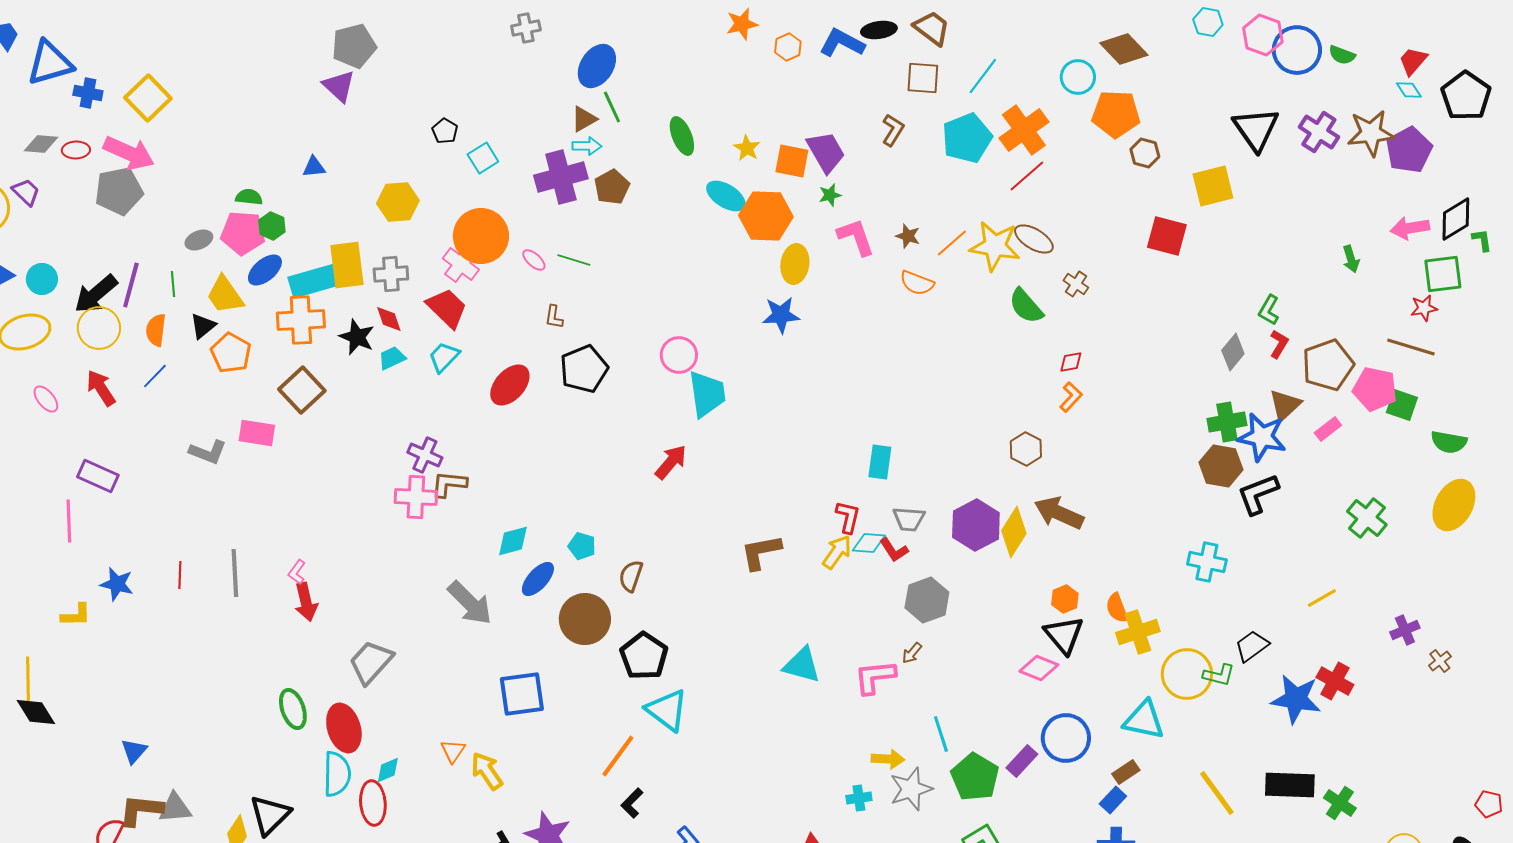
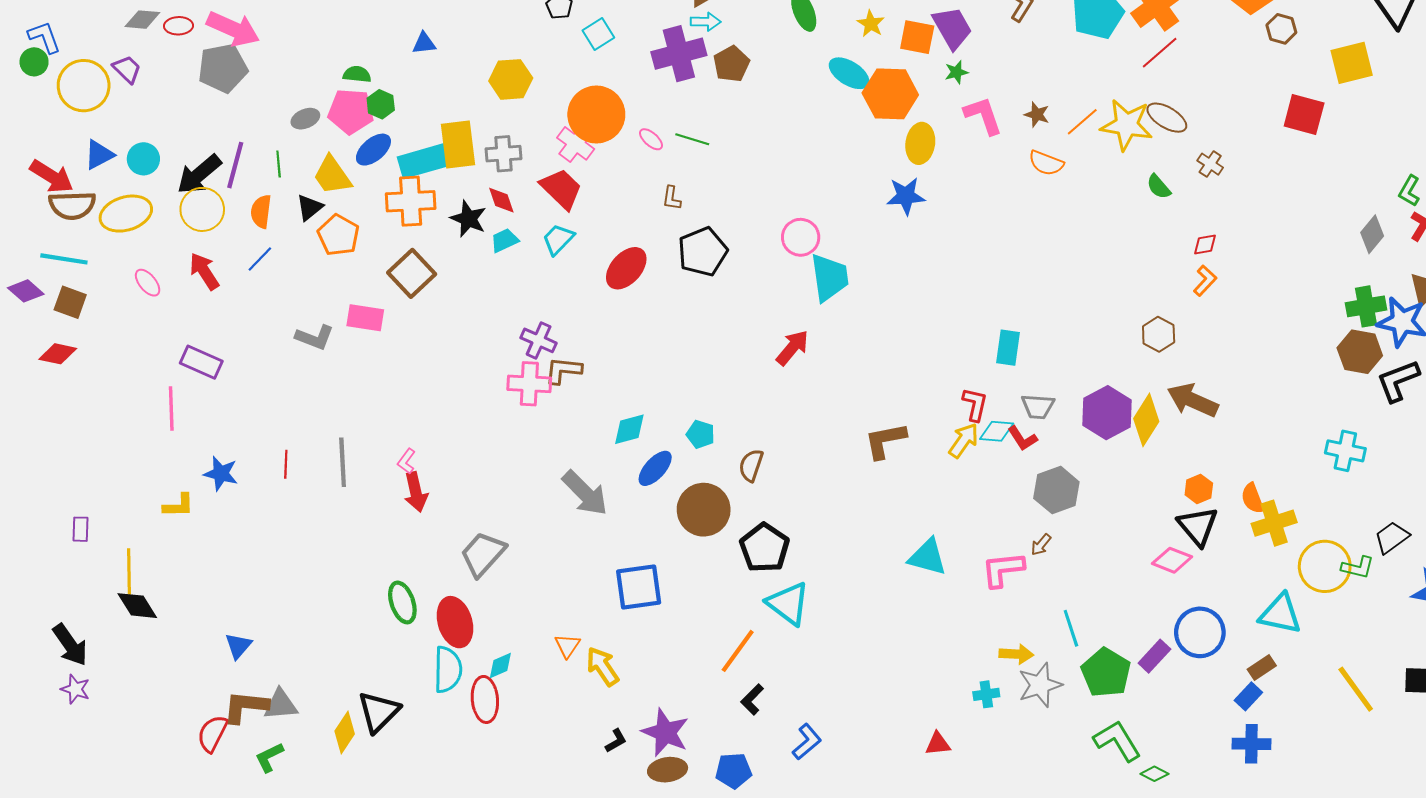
green semicircle: (1026, 306) -> (1159, 187), size x0.7

